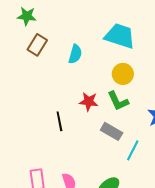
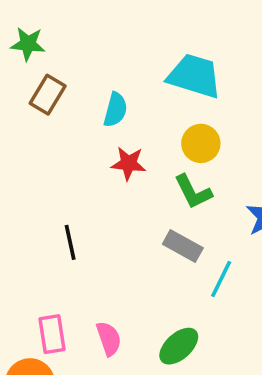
red star: (89, 102) -> (128, 163), moved
black line: (59, 121) -> (70, 242), moved

